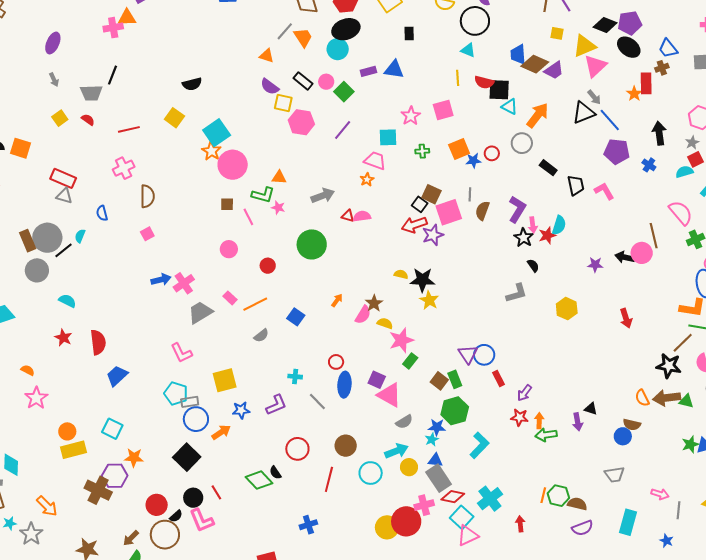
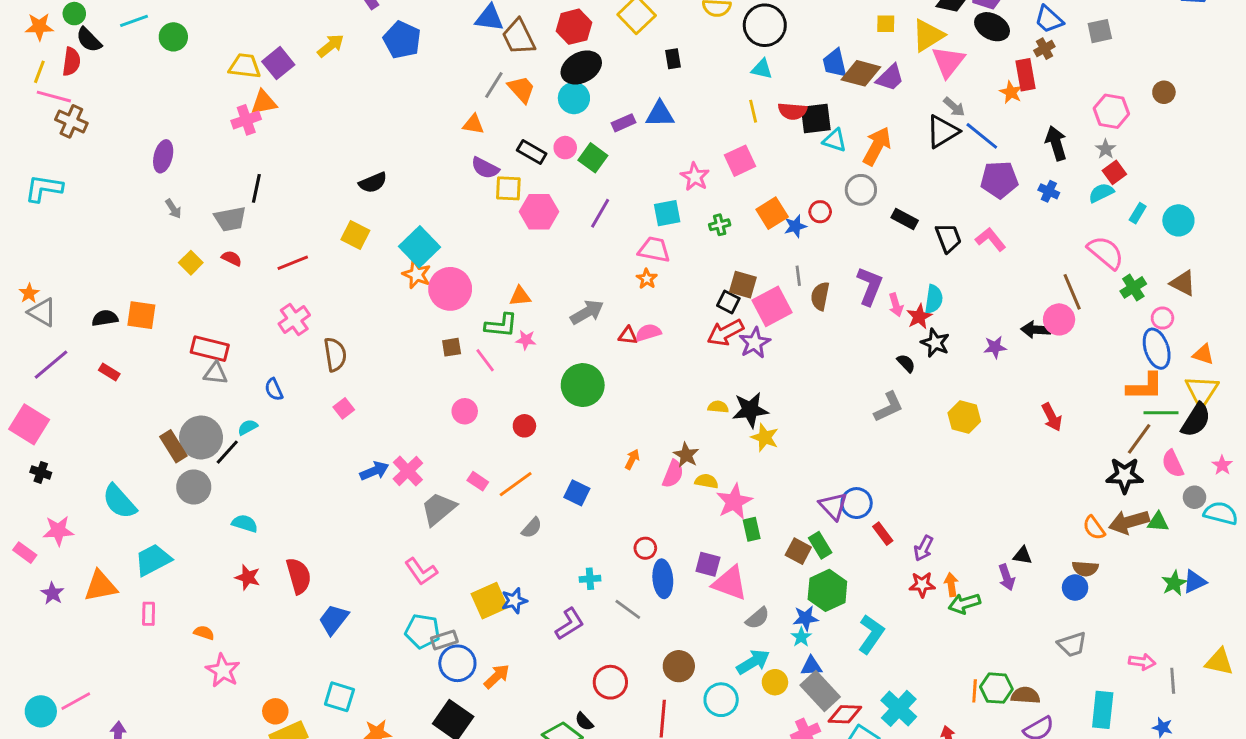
cyan semicircle: (80, 236) -> (248, 427), turned 48
black star: (524, 238) -> (935, 343), moved
green rectangle: (410, 361) -> (752, 529), turned -42
blue star: (241, 410) -> (514, 601), moved

